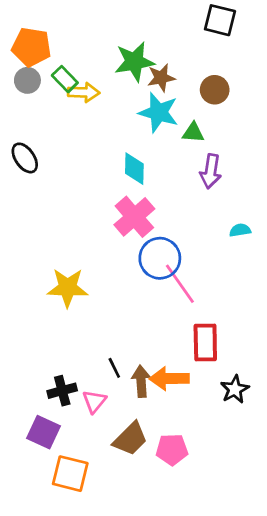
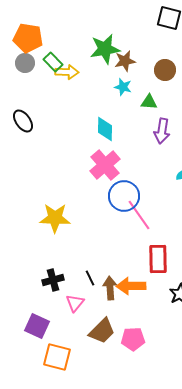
cyan star: (158, 112) -> (123, 87), size x0.6
black cross: (62, 391) -> (53, 280), moved

